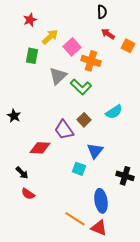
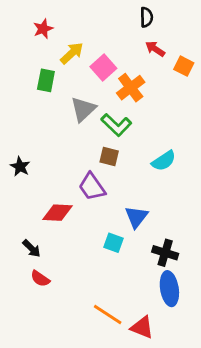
orange cross: (91, 61) -> (131, 88), turned 36
brown square: (84, 120) -> (109, 157), moved, turned -32
black cross: (125, 176) -> (165, 253), moved
blue ellipse: (101, 201) -> (169, 289), moved

